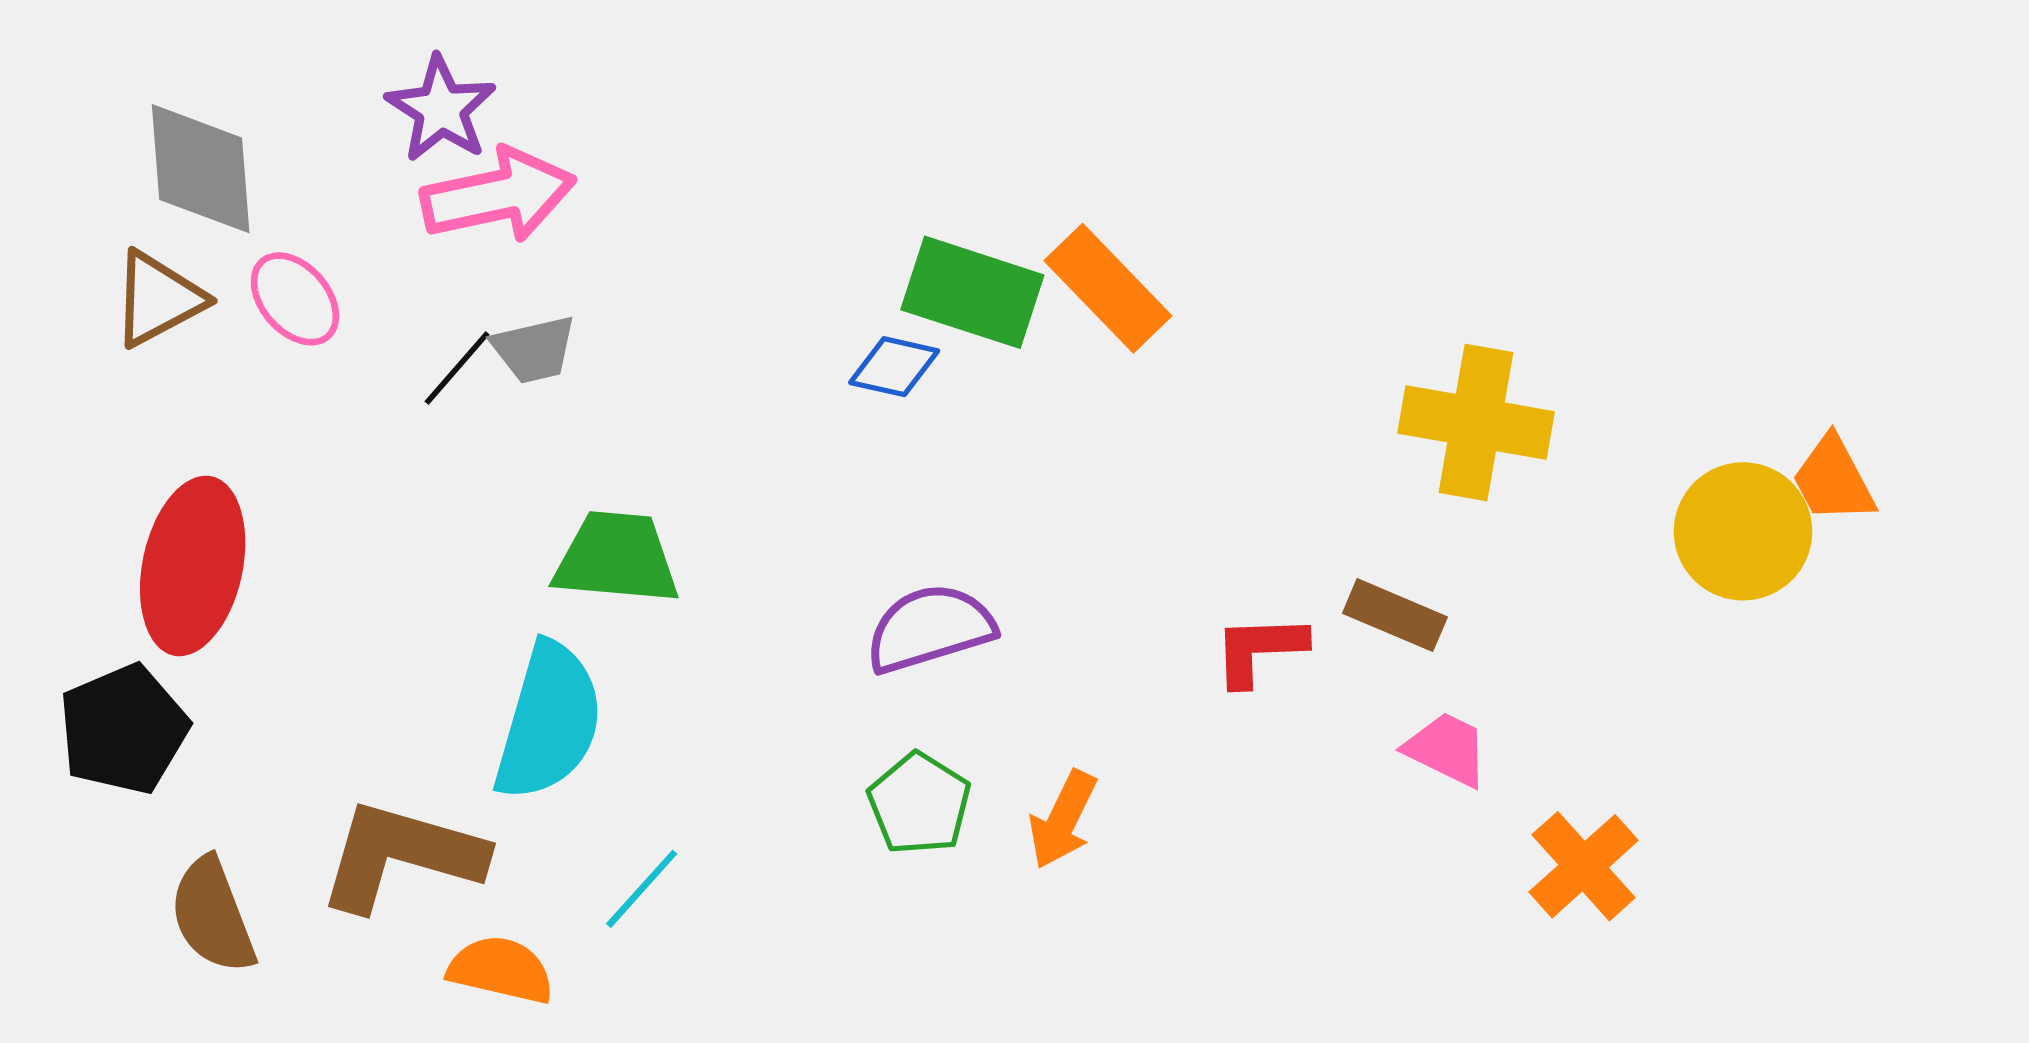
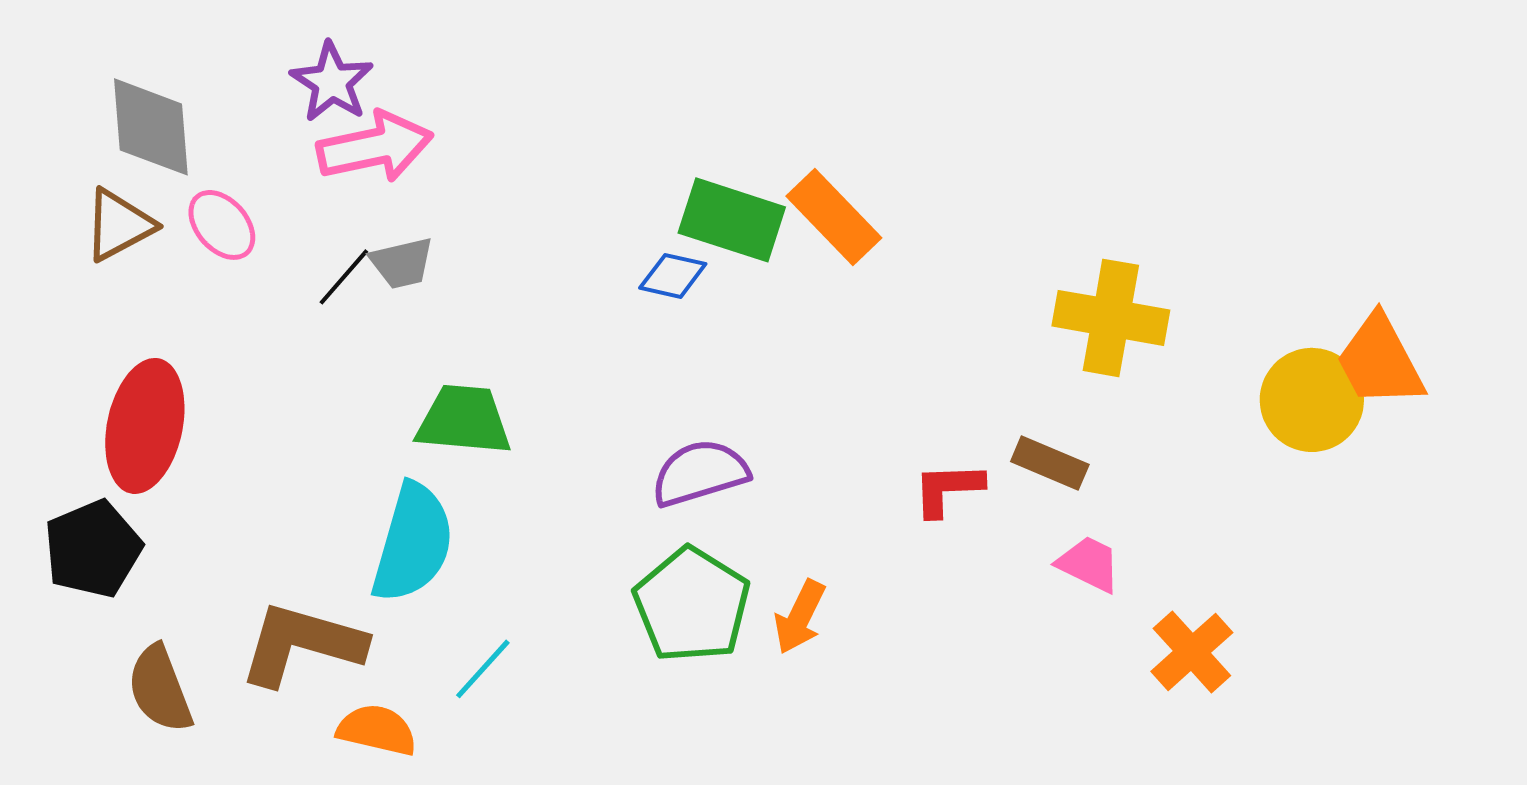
orange trapezoid: (1833, 480) -> (1380, 361), size x1.4
green pentagon: (919, 804) -> (692, 605), size x1.5

